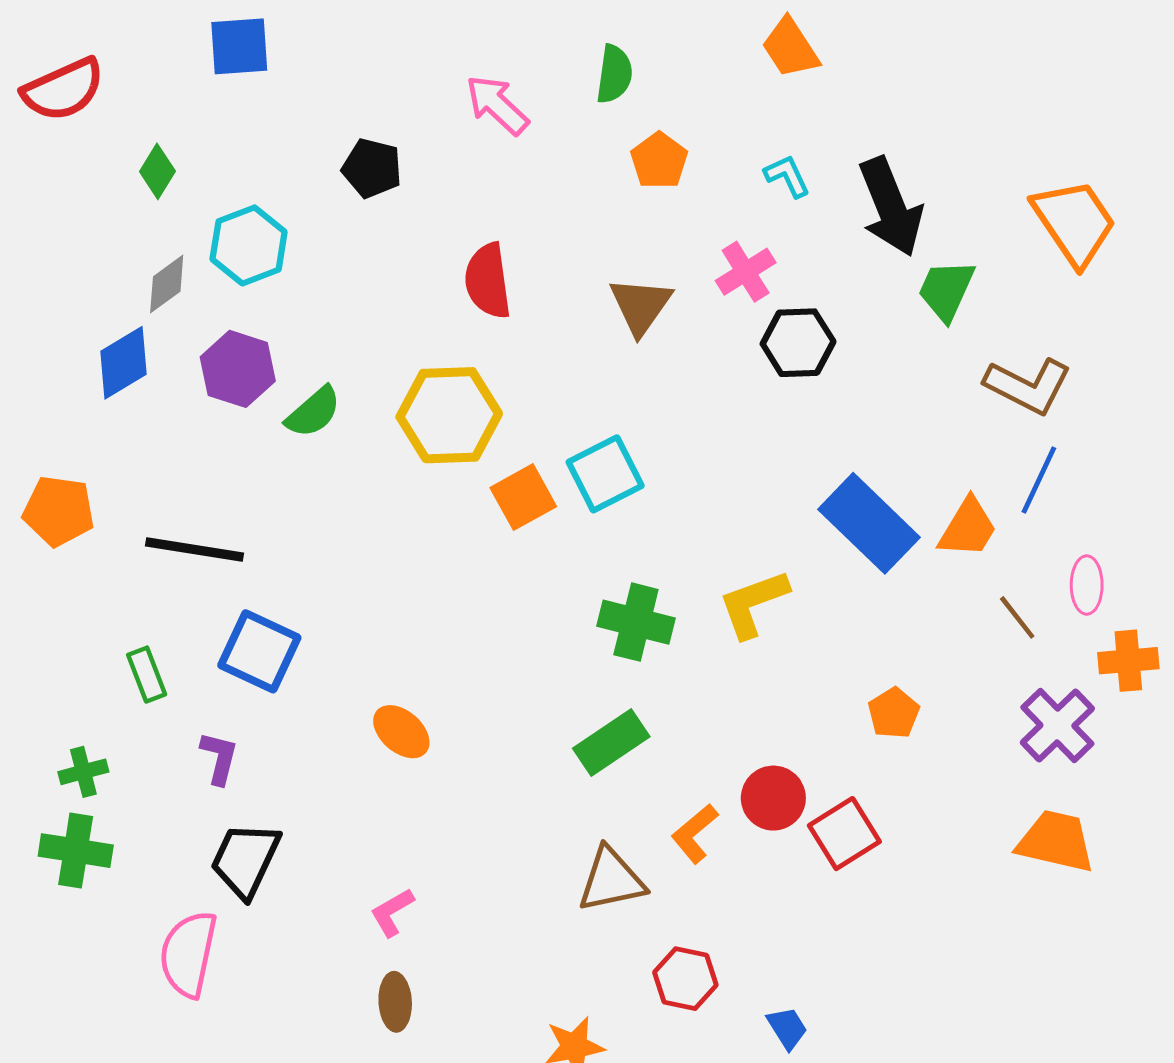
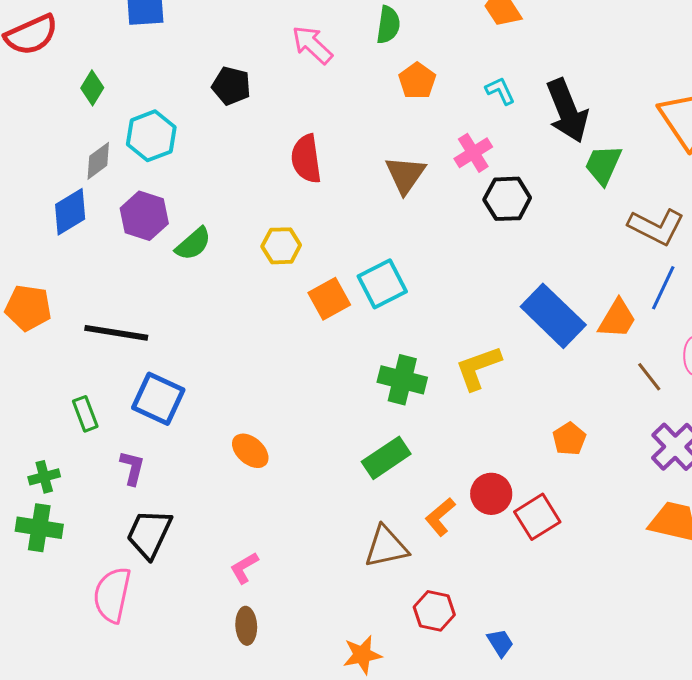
yellow hexagon: (449, 415) -> (281, 246), size x0.6

